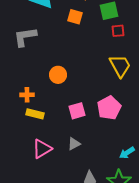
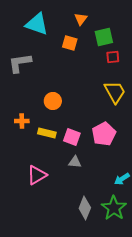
pink square: (77, 111) -> (72, 137), turned 36
yellow rectangle: (35, 114) -> (47, 133), moved
gray triangle: (74, 144) -> (75, 162), moved, turned 32

